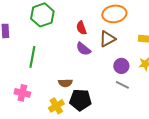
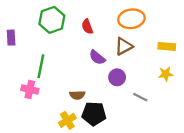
red semicircle: (81, 28) -> (87, 27), moved
purple circle: (121, 66) -> (117, 77), moved
pink cross: (22, 93) -> (30, 89), moved

